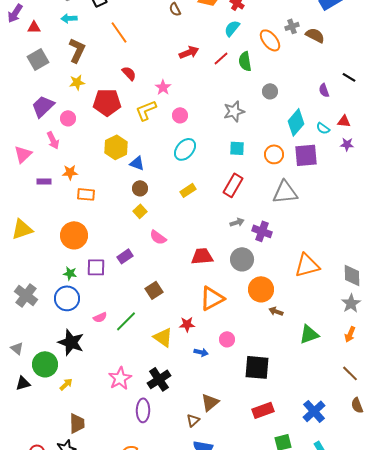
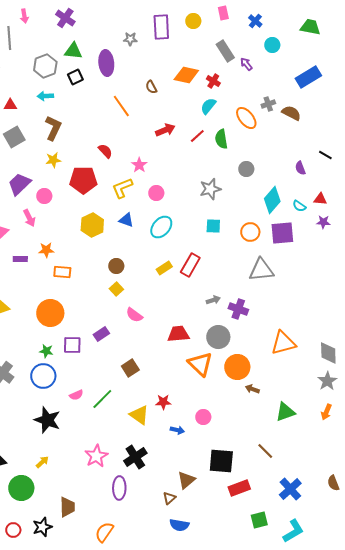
orange line: (119, 32) -> (121, 106), moved
blue triangle: (137, 163) -> (126, 220), moved
red rectangle: (233, 185) -> (190, 265), moved
orange triangle: (212, 298) -> (200, 364), moved, turned -48
green circle: (45, 364) -> (21, 488), moved
black square: (257, 367) -> (221, 461), moved
brown line: (350, 373) -> (265, 451), moved
brown trapezoid: (77, 423) -> (67, 507), moved

